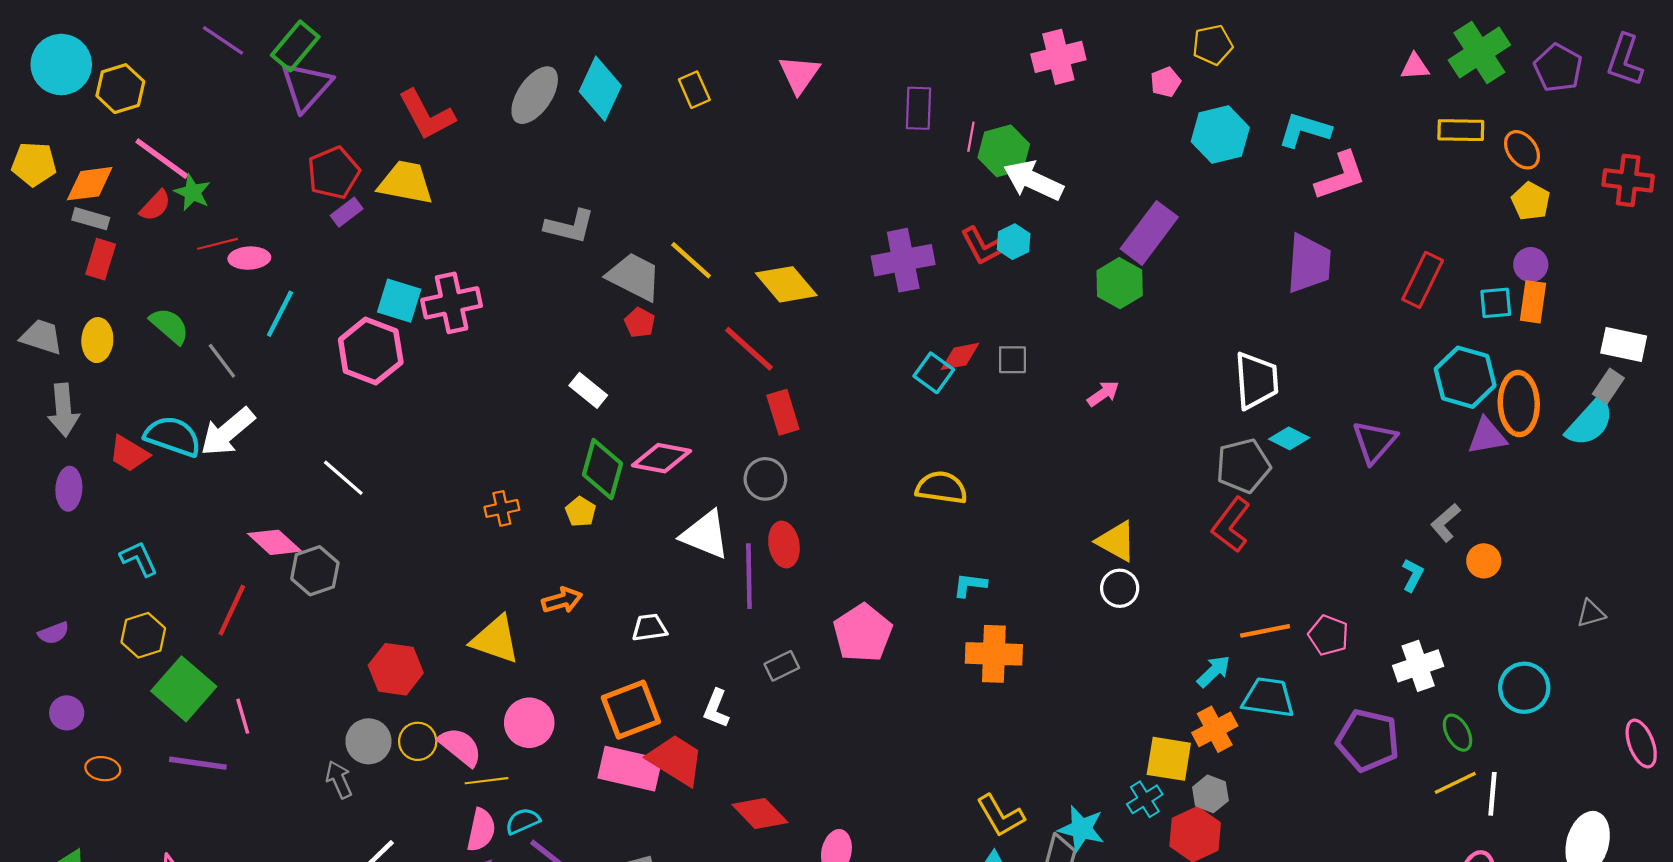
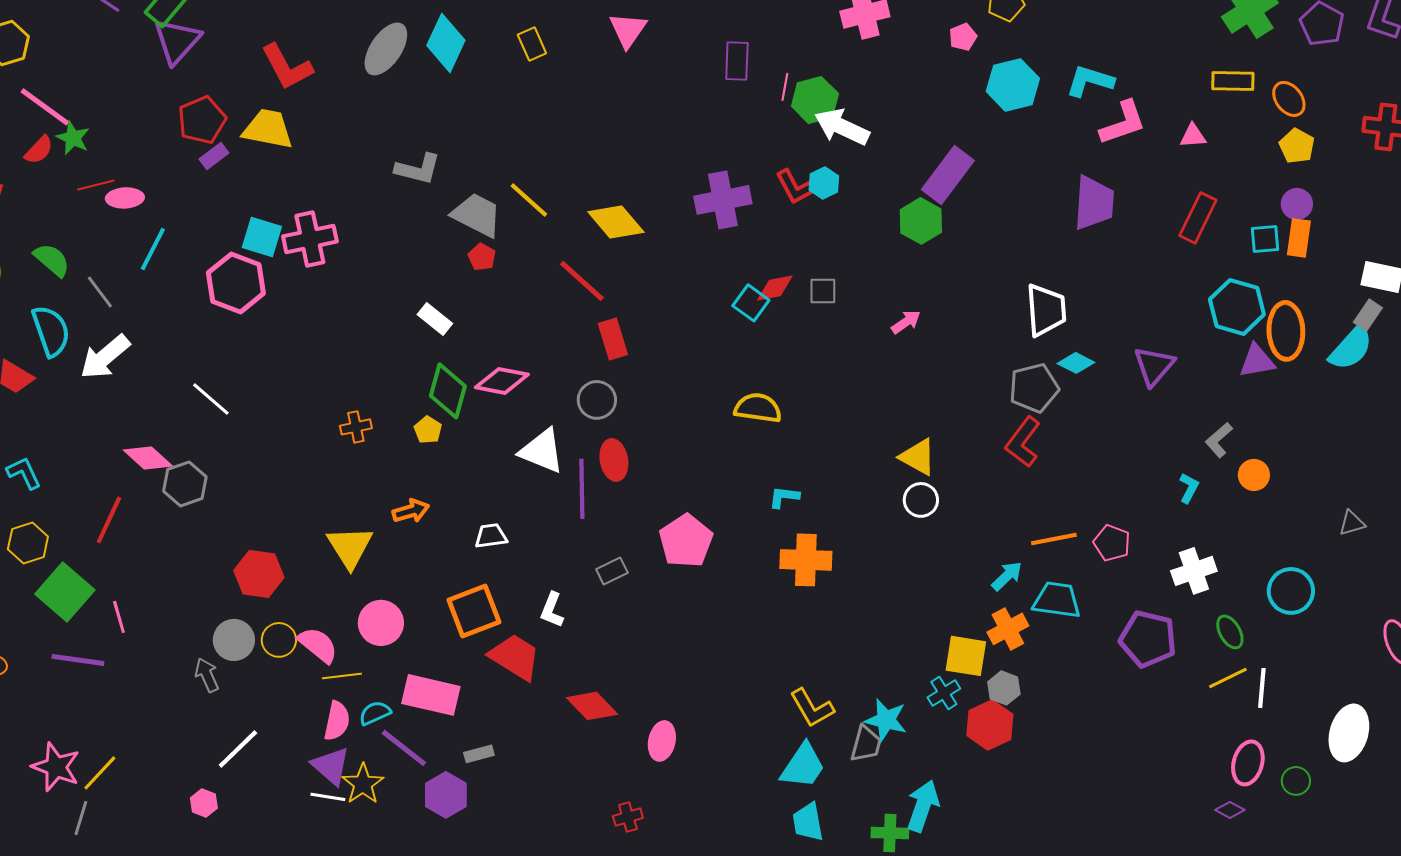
pink triangle: (1415, 67) -> (1193, 136), moved
cyan semicircle: (173, 436) -> (51, 331), moved, turned 52
yellow triangle: (495, 640) -> (350, 547), turned 39
pink rectangle: (630, 769) -> (431, 695), moved

